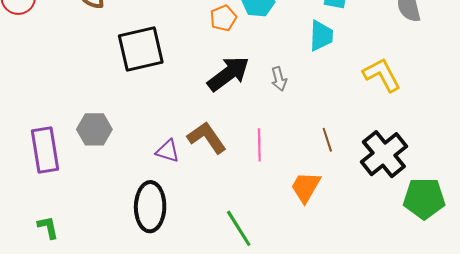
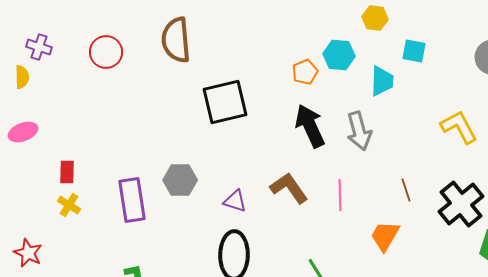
cyan trapezoid: (321, 36) -> (382, 81), moved
black arrow: (228, 74) -> (310, 126), turned -78
gray arrow: (279, 79) -> (359, 131), size x1.6
purple triangle: (168, 151) -> (235, 201), moved

